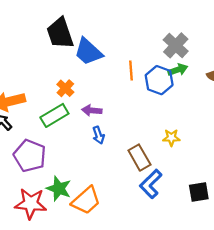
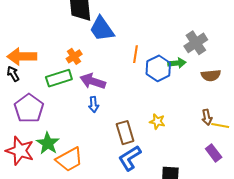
gray cross: (176, 45) -> (196, 43), moved
purple arrow: (92, 110) -> (93, 81), size x1.4

